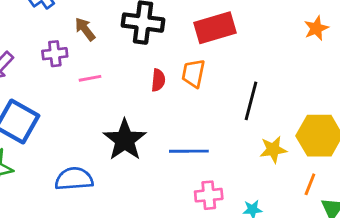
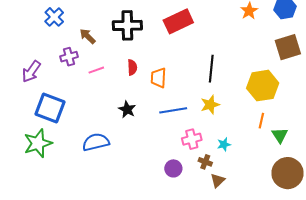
orange trapezoid: (193, 73) -> (158, 78), moved
red semicircle: (158, 80) -> (132, 67), moved
black star: (125, 140) -> (127, 109), size x0.6
yellow star: (273, 149) -> (210, 105), moved

